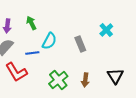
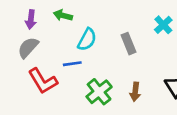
green arrow: (31, 23) -> (63, 15), turned -48
blue line: (32, 53) -> (72, 64), moved

